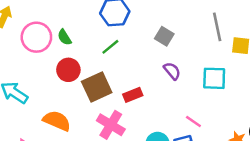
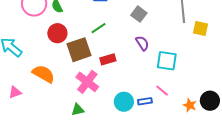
green line: (110, 47) -> (99, 28), moved
cyan square: (214, 78) -> (167, 61), moved
pink line: (193, 122) -> (162, 91), moved

